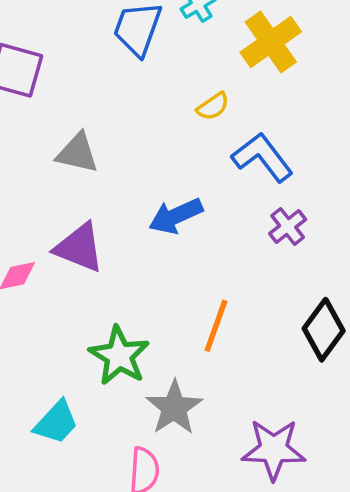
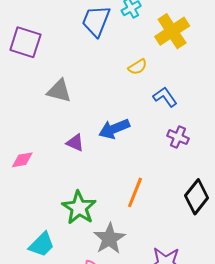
blue L-shape: (262, 157) -> (165, 97), size x0.7
purple cross: (288, 226) -> (178, 137), turned -30
purple triangle: (79, 248) -> (75, 143), moved, size x0.6

